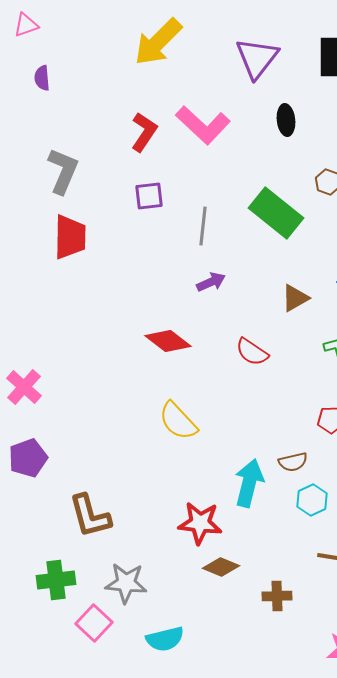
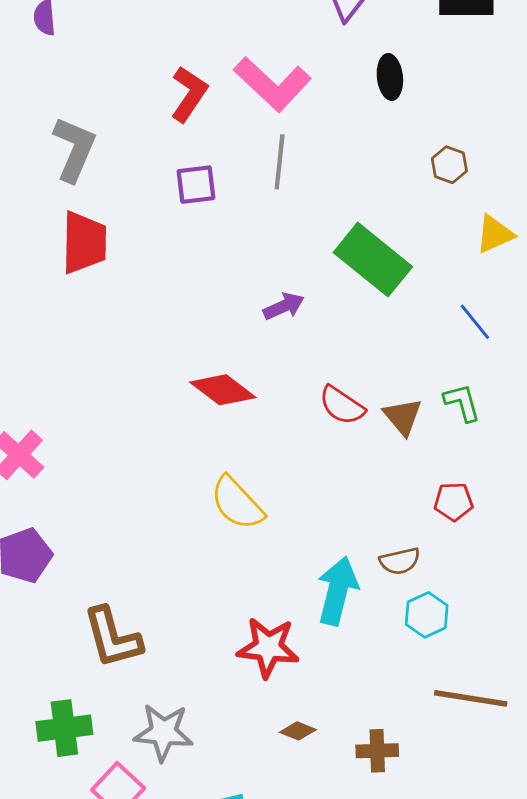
green rectangle: (276, 213) -> (373, 260), moved
gray line: (203, 226) -> (280, 162), moved
brown triangle: (295, 298) -> (403, 417), moved, turned -40
brown diamond: (221, 567) -> (298, 731), moved, size x0.7

